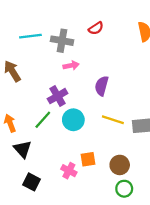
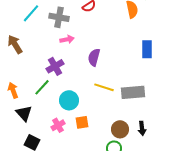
cyan line: (30, 36) -> (31, 13), turned -42
cyan circle: (73, 120) -> (69, 100), moved
brown circle: (120, 165) -> (120, 129), moved
pink cross: (69, 171) -> (58, 125), moved, turned 32

